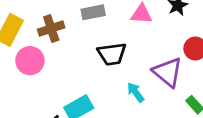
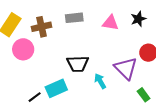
black trapezoid: (112, 54) -> (78, 64), moved

